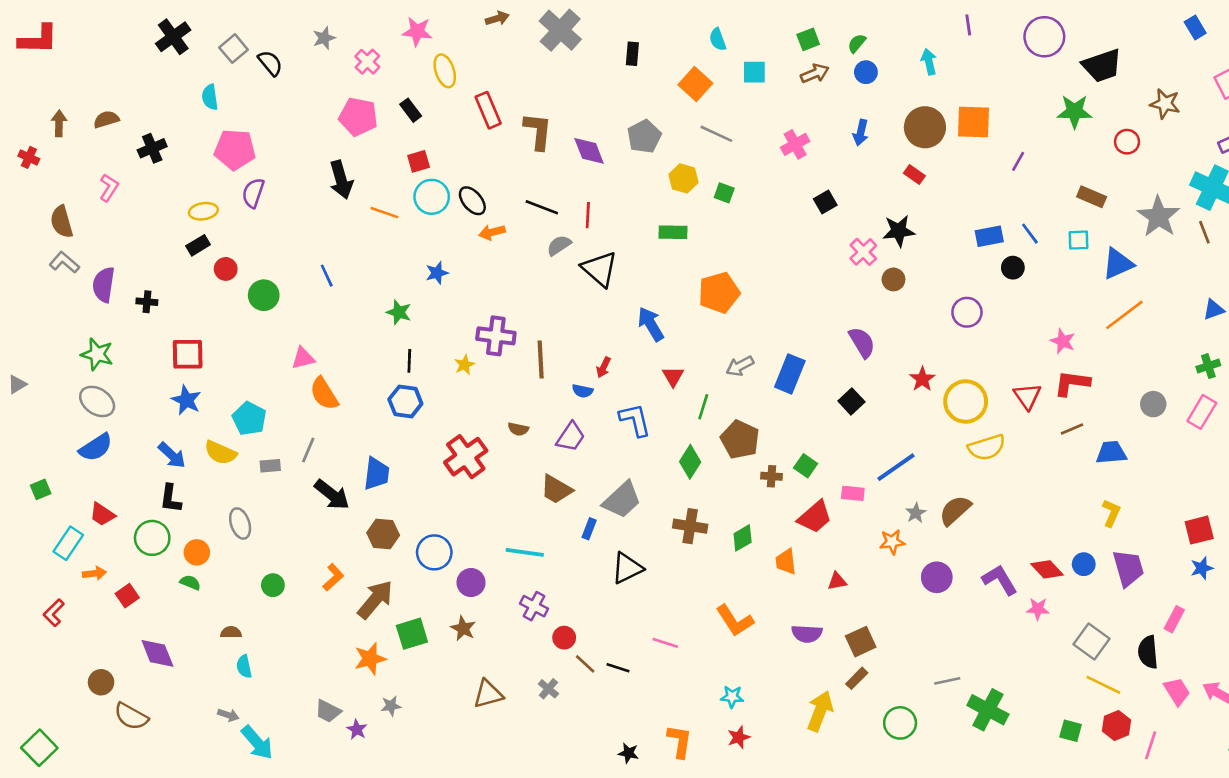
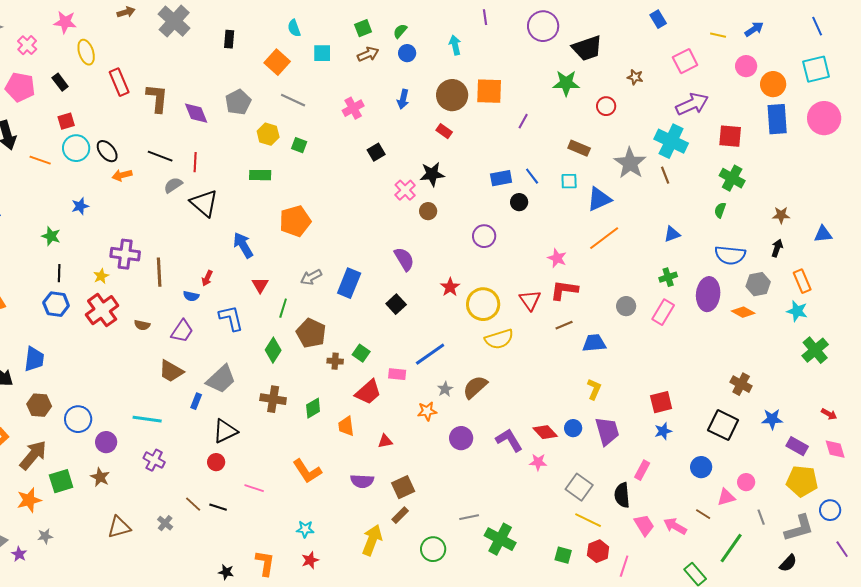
brown star: (1165, 104) -> (635, 77), size x0.7
red cross: (466, 457) -> (102, 310), moved
red circle: (564, 638) -> (216, 462), moved

